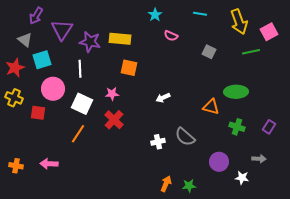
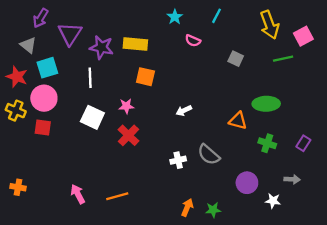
cyan line: (200, 14) -> (217, 16), moved, turned -72
red star: (15, 68) -> (17, 77), turned -30
pink circle: (53, 89) -> (44, 98), moved
orange line: (78, 134) -> (117, 196), moved, turned 42
pink arrow: (49, 164) -> (78, 194), moved, turned 60

